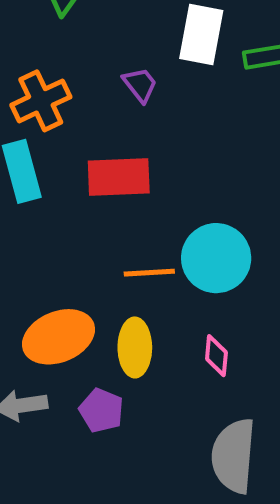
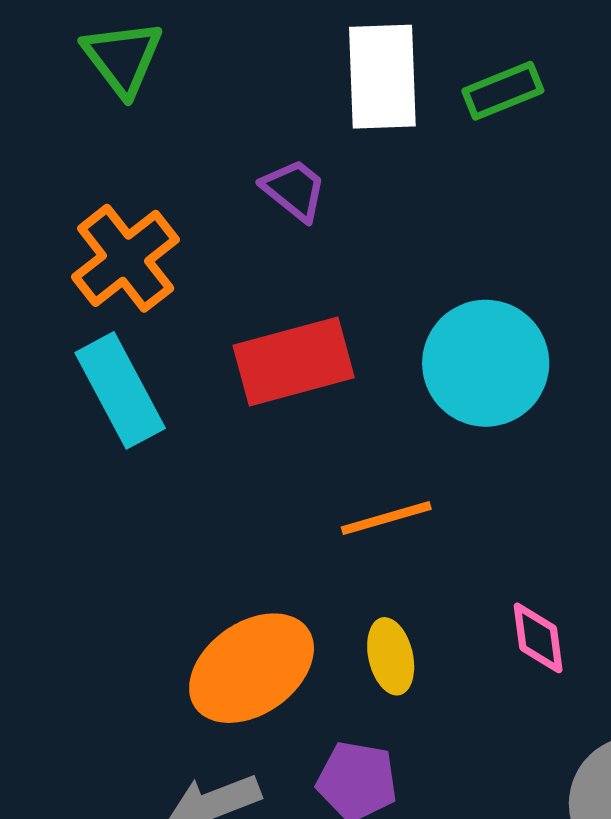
cyan circle: (216, 258) -> (486, 363), moved
yellow ellipse: (135, 347) -> (391, 656), size x0.7

